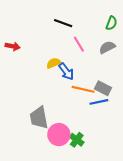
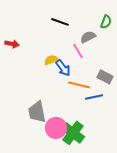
pink line: (79, 44) -> (78, 51), moved
gray semicircle: (107, 47) -> (88, 37), moved
gray rectangle: (103, 88) -> (105, 77), moved
green cross: (77, 140) -> (73, 133), size x1.6

